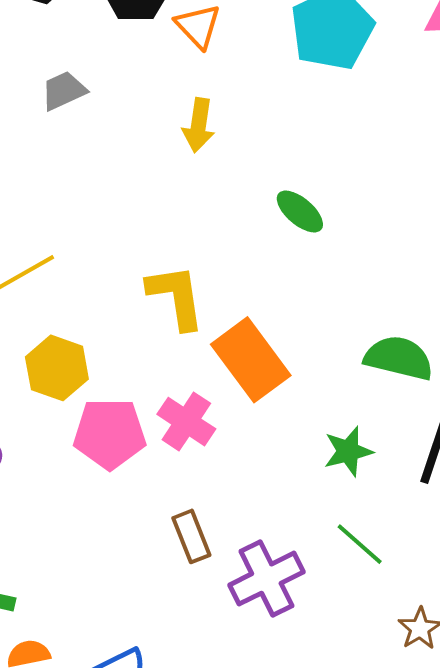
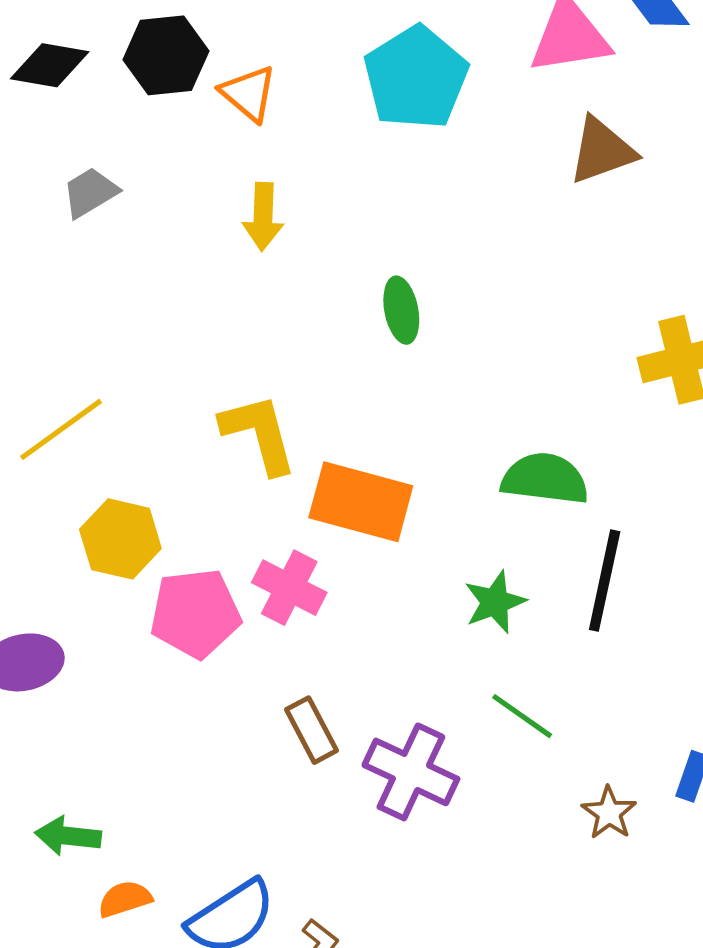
green ellipse: (300, 212) -> (401, 310), turned 45
orange rectangle: (251, 360) -> (361, 502), turned -32
purple cross: (266, 579) -> (411, 772), turned -32

